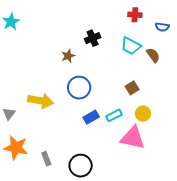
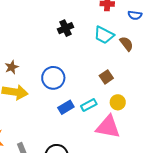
brown star: (68, 56) -> (12, 67), moved

